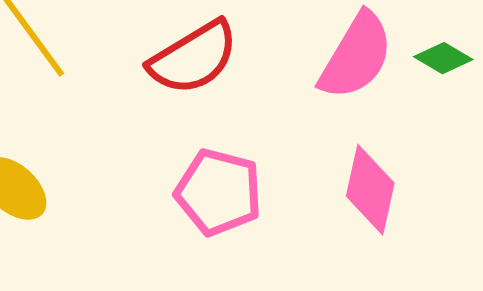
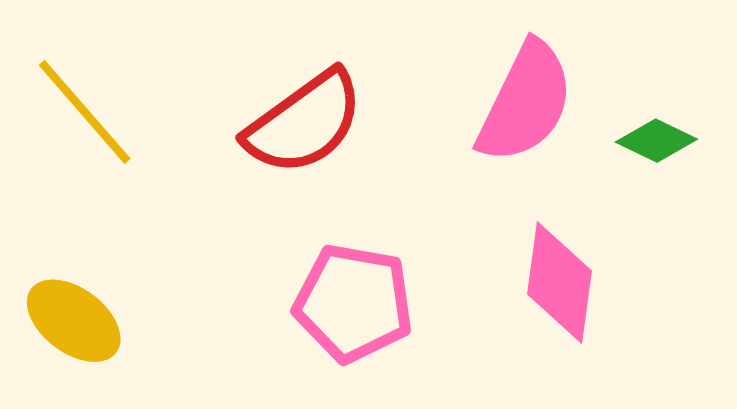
green diamond: (443, 58) -> (656, 141), moved

